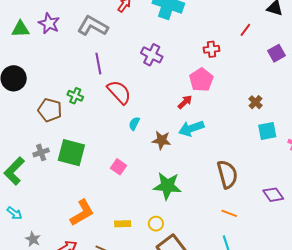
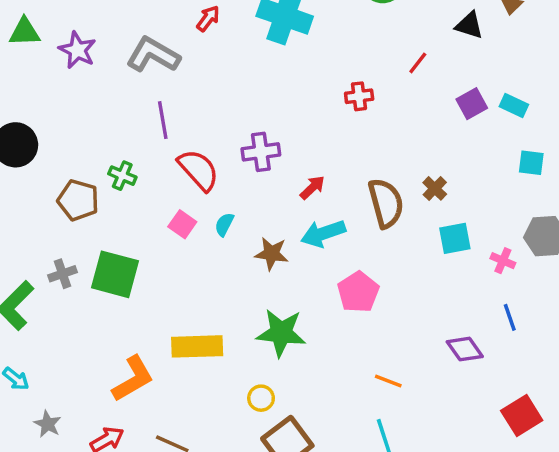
green triangle: (20, 29) -> (25, 32), moved
purple cross: (152, 55) -> (261, 152), moved, turned -35
pink pentagon: (201, 80) -> (358, 292), moved
pink square: (119, 167) -> (182, 224), moved
brown semicircle: (227, 174) -> (386, 203), moved
yellow rectangle: (123, 224) -> (197, 346), moved, size x1.8

